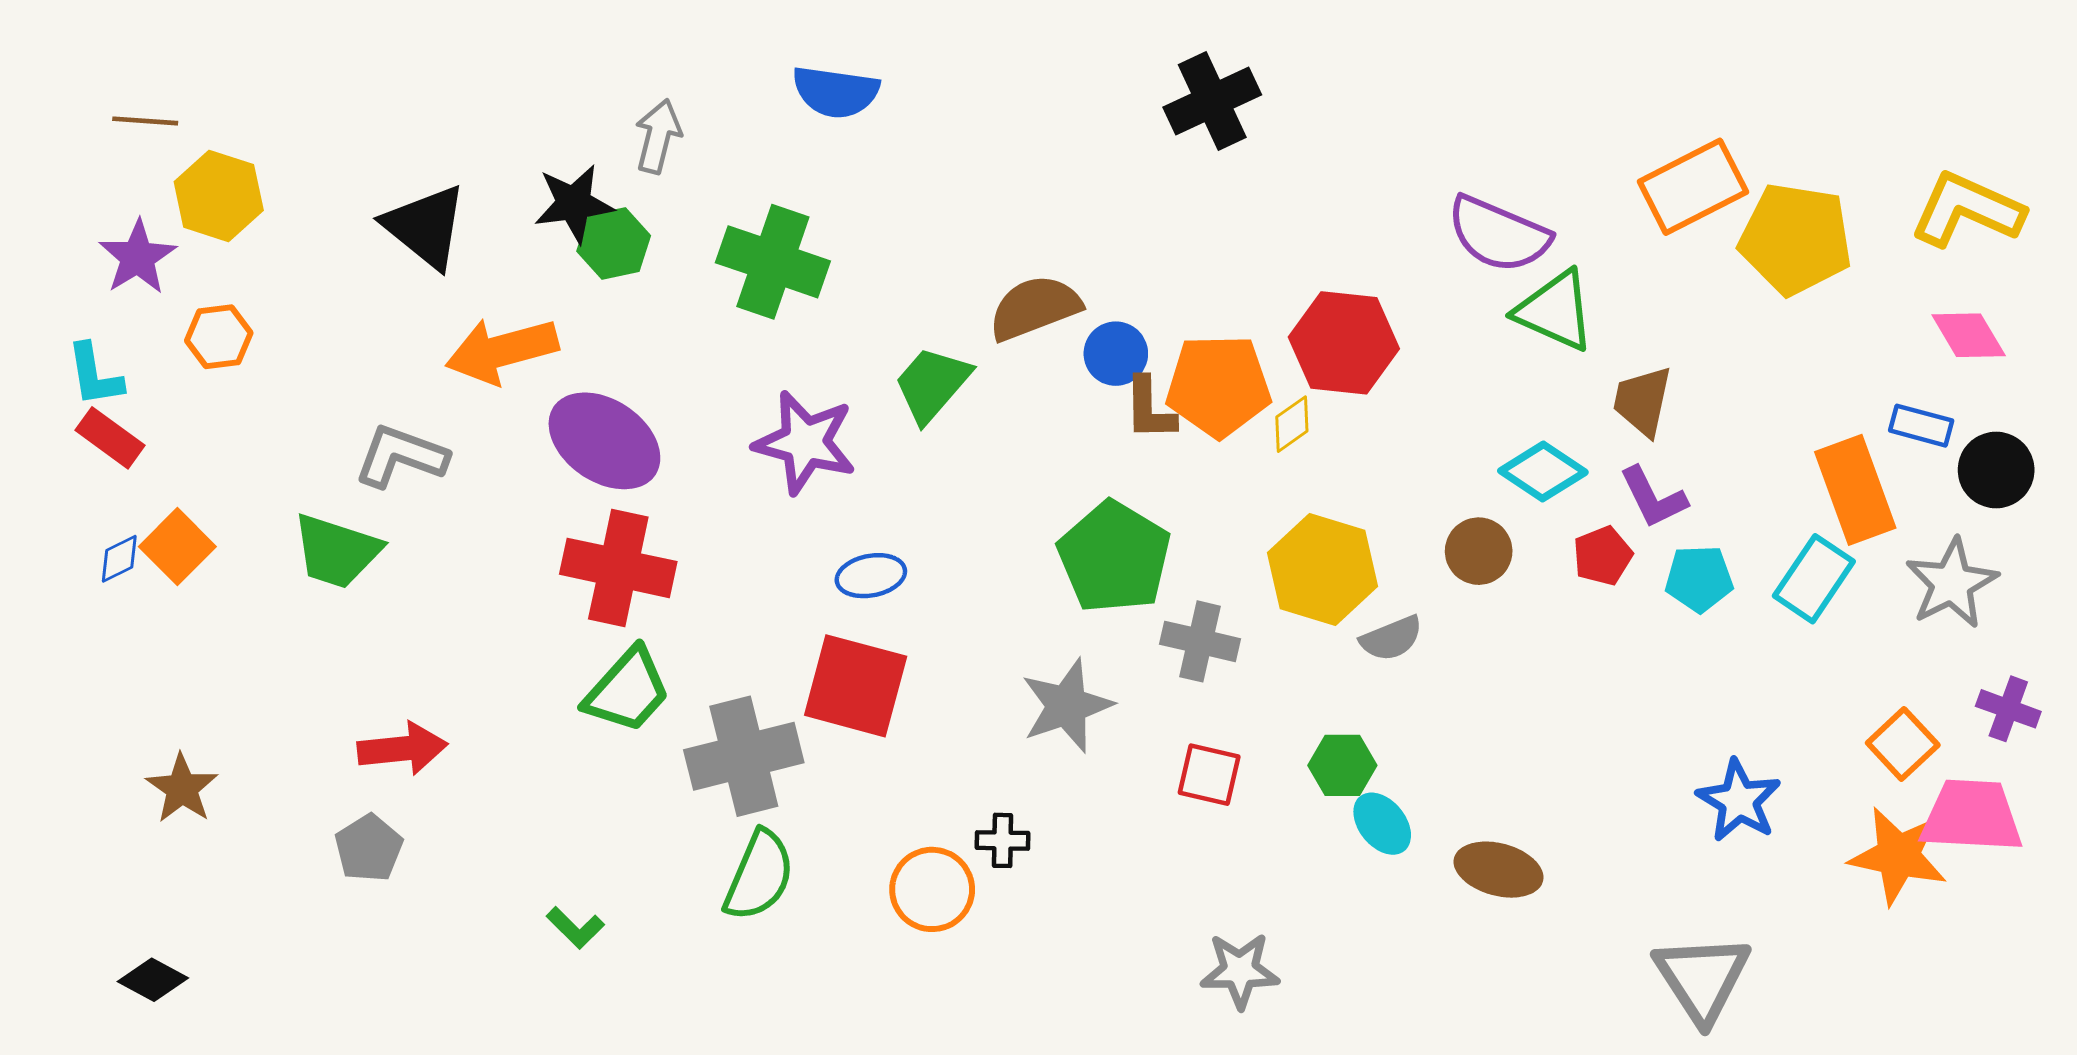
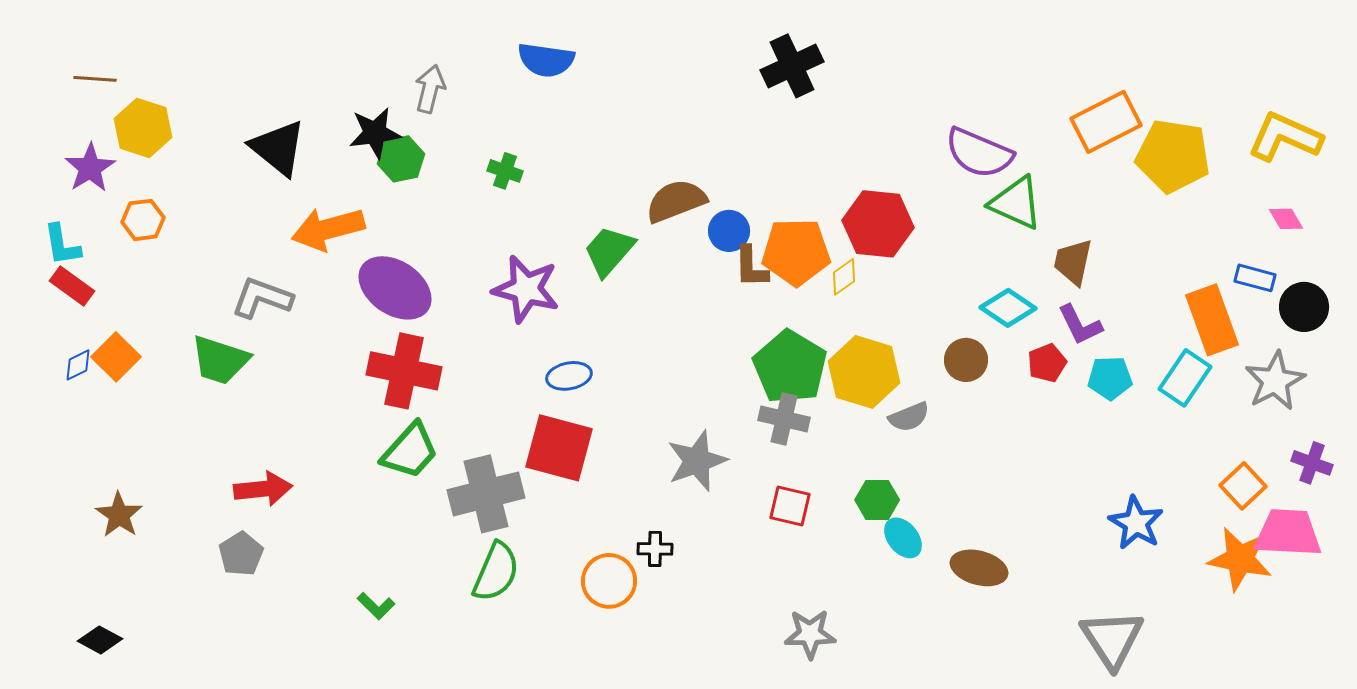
green cross: (773, 262) -> (505, 171), size x0.5
pink diamond: (1969, 335) -> (1286, 219), size x0.7
green pentagon: (1114, 557) -> (790, 367), moved

